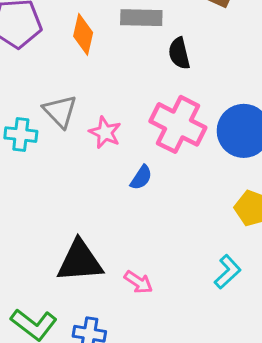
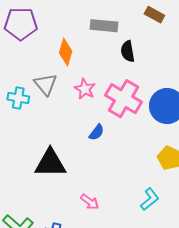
orange diamond: (83, 34) -> (66, 52), moved
pink star: (105, 133) -> (85, 89), moved
black triangle: (80, 261) -> (50, 163), moved

